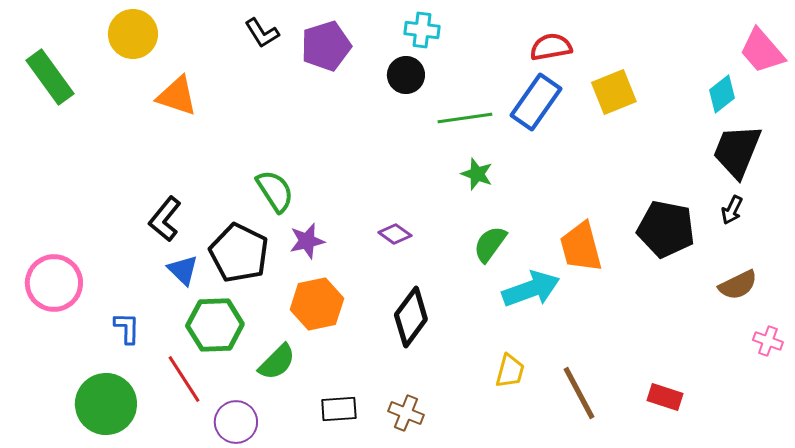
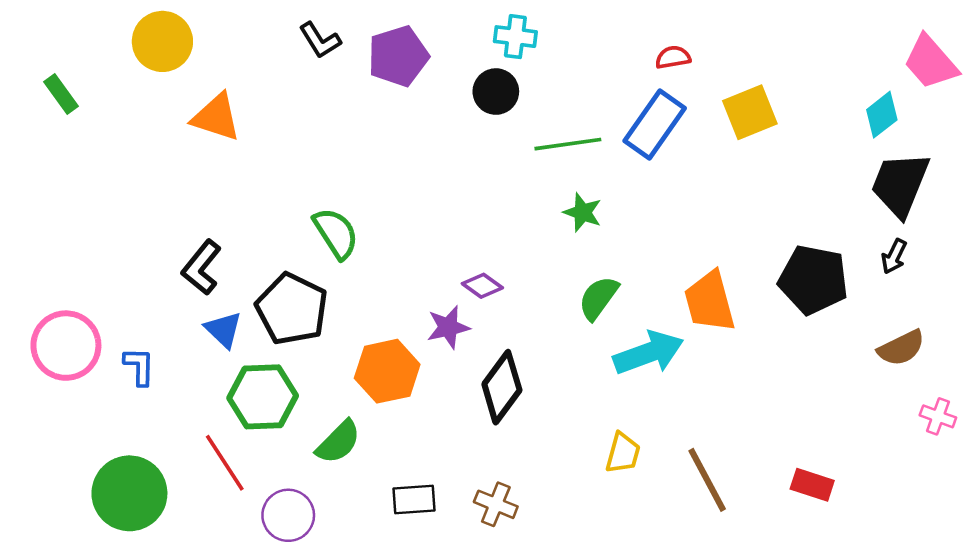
red semicircle: (551, 47) -> (673, 57), size x0.7
green rectangle: (50, 77) -> (61, 94), size x0.6
purple star: (307, 241) -> (448, 327), moved
blue L-shape: (127, 328) -> (139, 366), moved

